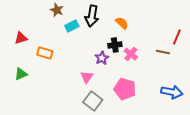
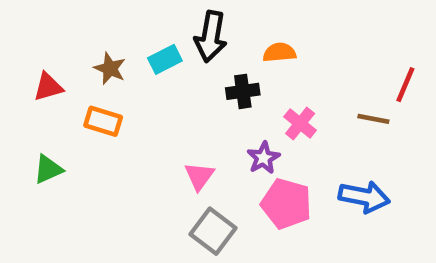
brown star: (57, 10) -> (110, 69), moved
orange semicircle: (122, 23) -> (279, 52), turned -48
black cross: (115, 45) -> (243, 91), moved
purple star: (102, 58) -> (263, 158), moved
blue arrow: (172, 92) -> (364, 197), moved

